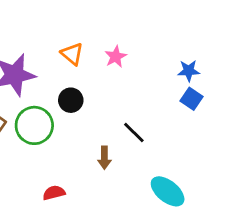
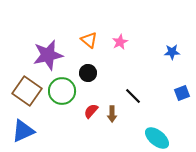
blue square: (191, 99) -> (182, 93), moved, turned 35
red semicircle: (54, 193) -> (91, 111), moved, turned -35

